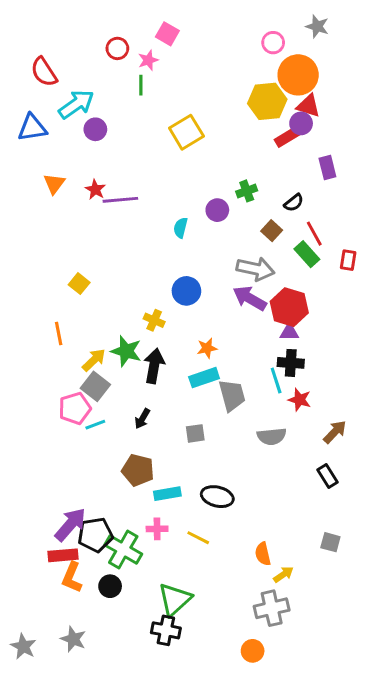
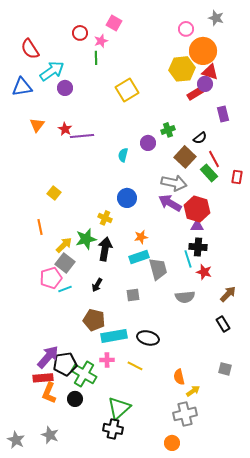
brown square: (272, 231) -> (185, 157), size x1.5
green star: (126, 351) -> (86, 239), turned -30
cyan rectangle: (167, 494) -> (114, 336), size x1.4

